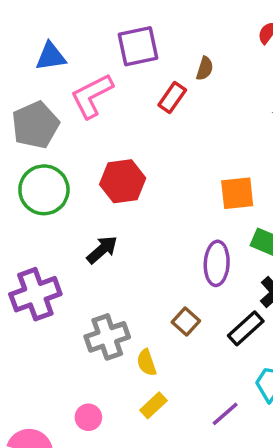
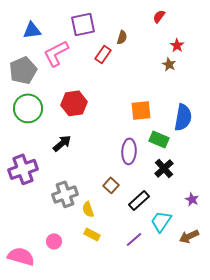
black rectangle: (246, 328) -> (139, 200), moved
yellow rectangle: (153, 405) -> (92, 234), turned 70

